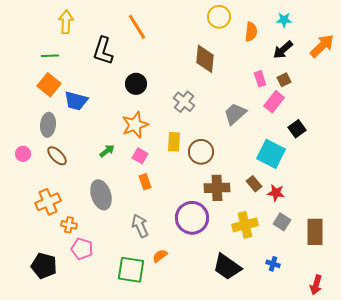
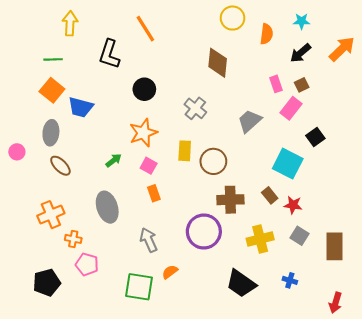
pink circle: (23, 154) -> (17, 152), moved
black pentagon: (44, 266) -> (47, 282), turned -30

